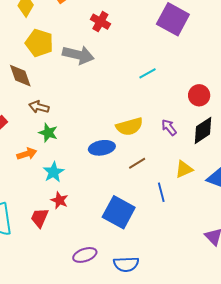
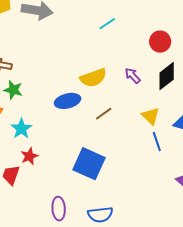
yellow triangle: (184, 169) -> (151, 116), turned -48
blue line: (161, 192) -> (157, 142), moved
red star: (59, 200) -> (29, 156), turned 30
purple ellipse: (85, 255) -> (59, 209), turned -70

